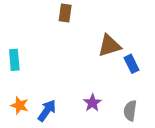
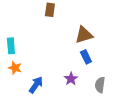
blue rectangle: (131, 64) -> (86, 57), moved
orange star: (20, 105) -> (15, 68), moved

